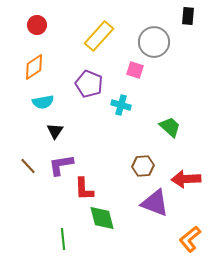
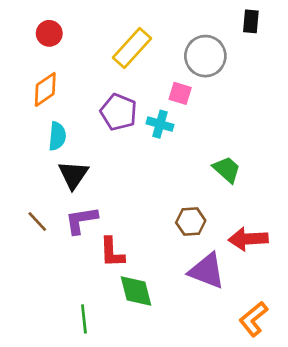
cyan semicircle: (43, 102) -> (57, 136), turned -75
cyan cross: (121, 105) -> (160, 124), moved
black triangle: (55, 131) -> (73, 175), size x1.4

